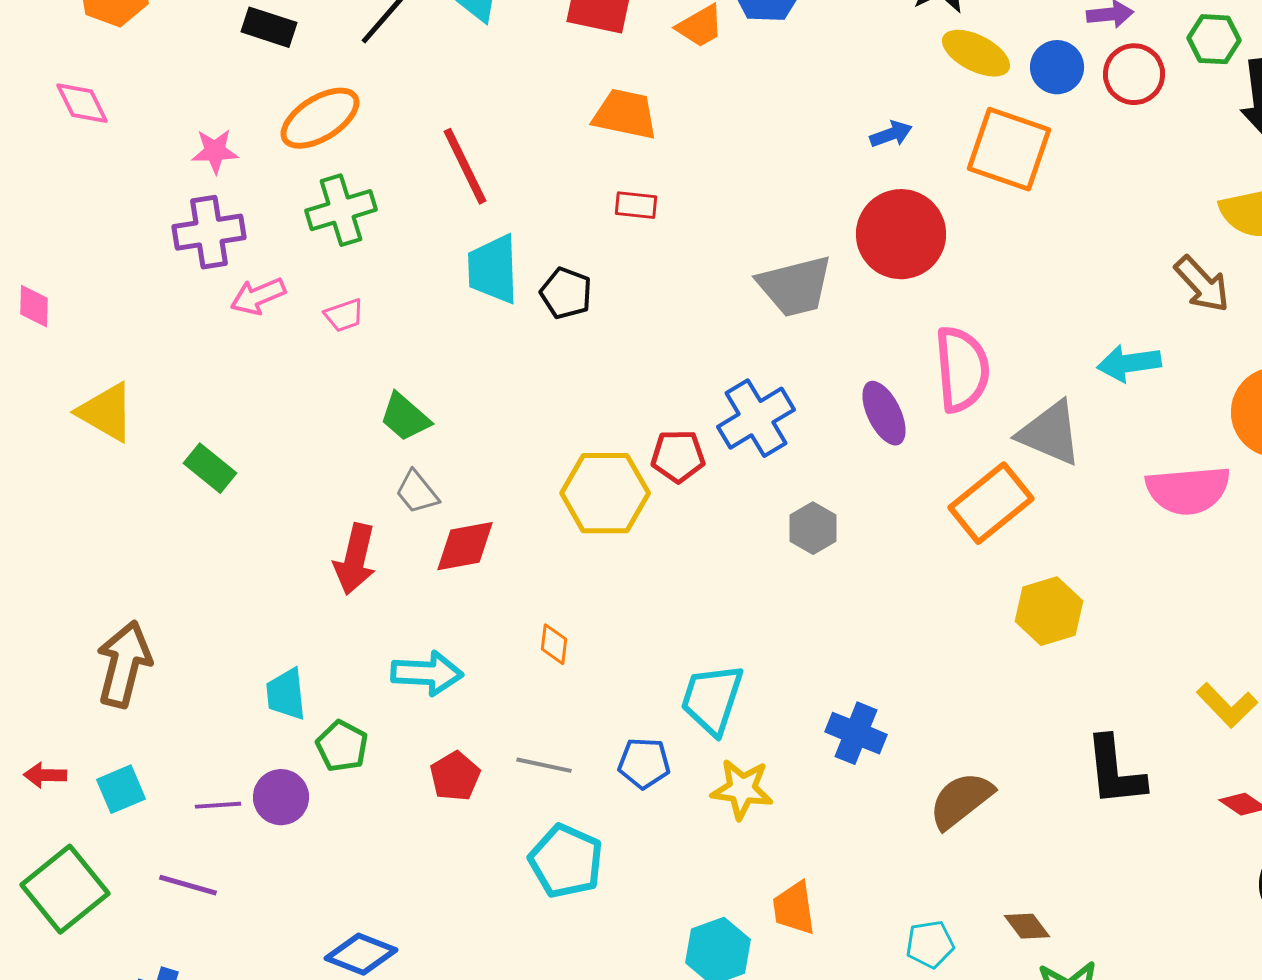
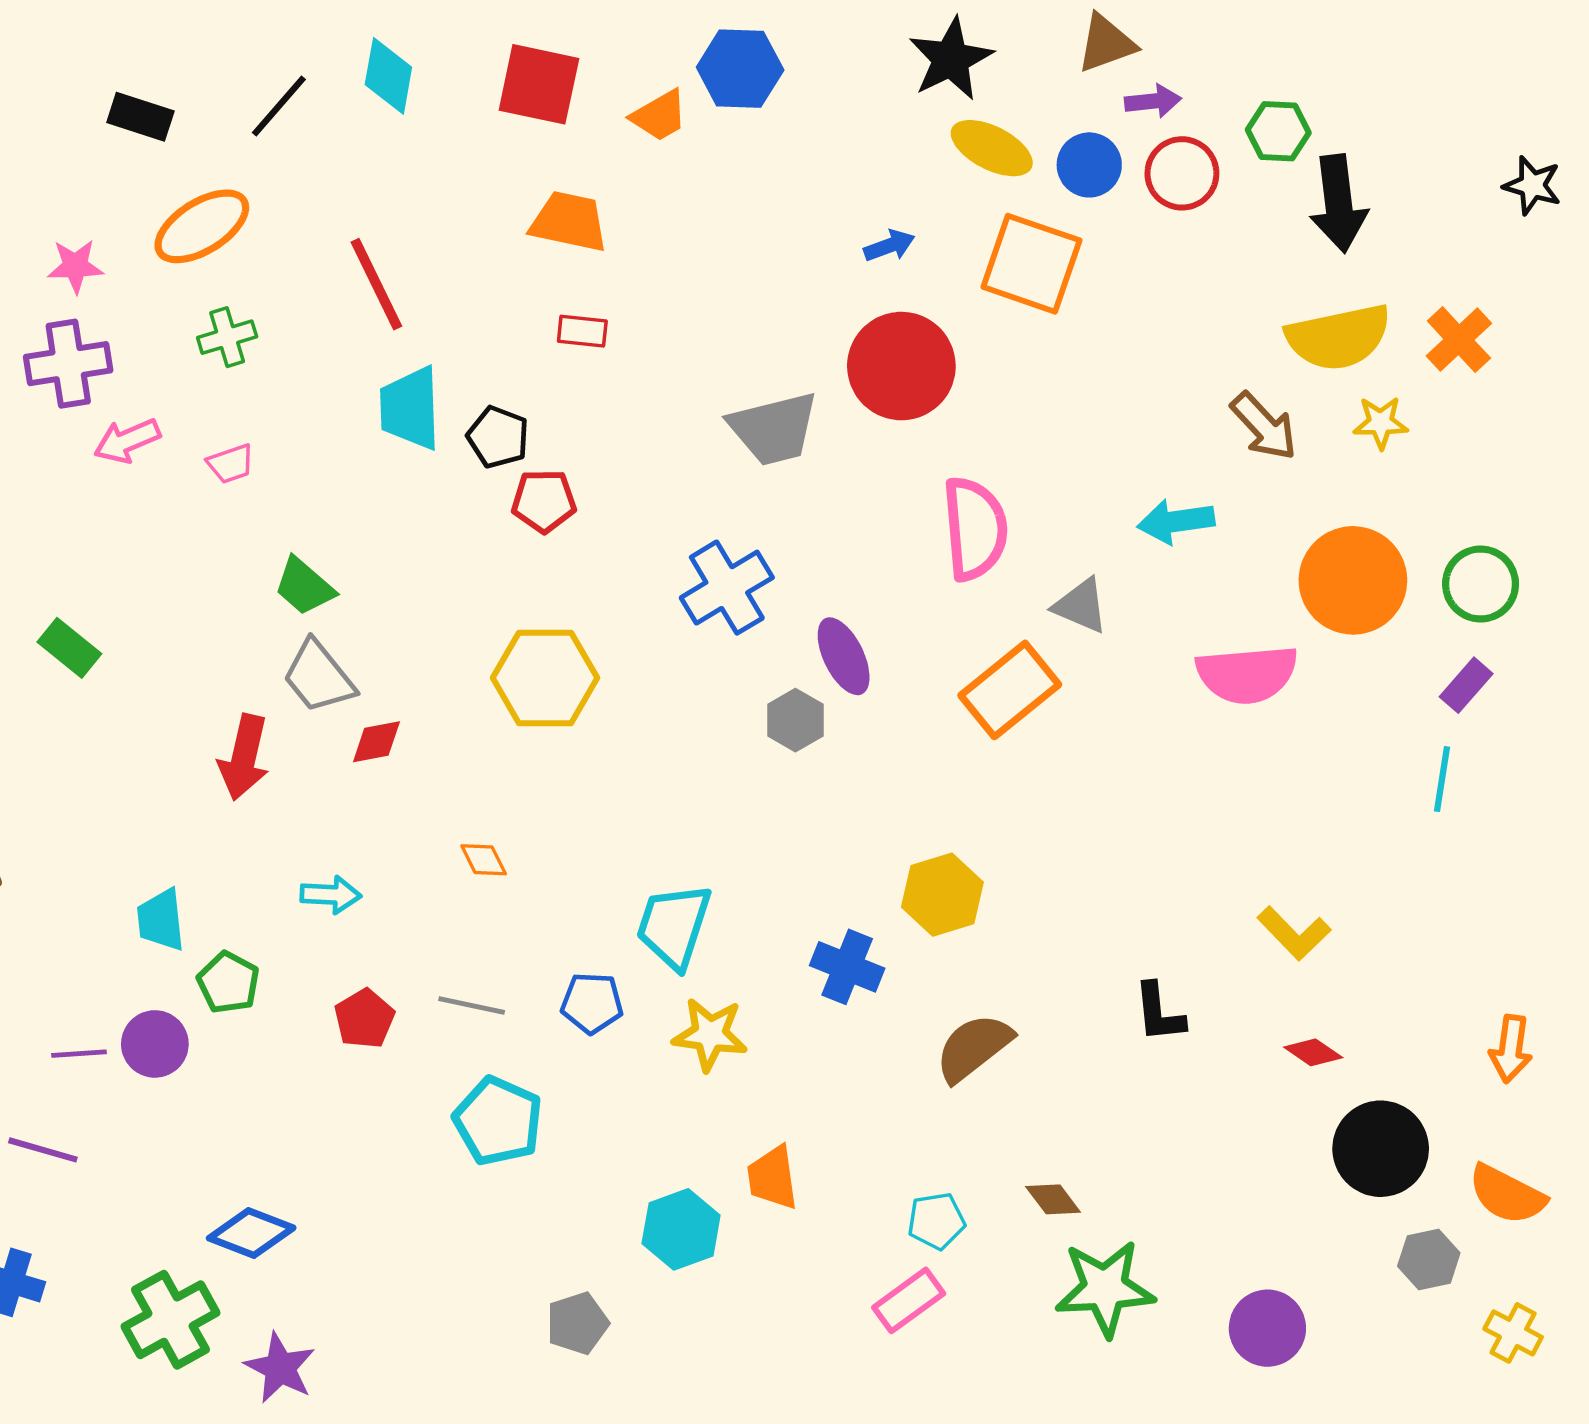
green cross: (341, 210) -> (227, 337), size x0.7
purple ellipse: (884, 413) -> (844, 656), moved
gray triangle: (1050, 433) -> (1081, 606), size x0.7
red pentagon: (678, 456) -> (544, 501), moved
gray trapezoid: (417, 492) -> (319, 677), size x1.4
red diamond: (465, 546) -> (376, 742), size x0.7
yellow hexagon: (1049, 611) -> (942, 895), moved
orange diamond: (554, 644) -> (484, 860), turned -33
cyan arrow: (427, 673) -> (331, 895), size x0.7
black L-shape: (1115, 771) -> (1159, 1013), size x0.7

